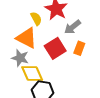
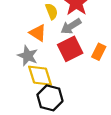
gray arrow: (73, 27) -> (71, 26), moved
orange triangle: (27, 38) -> (38, 33), size x0.7

